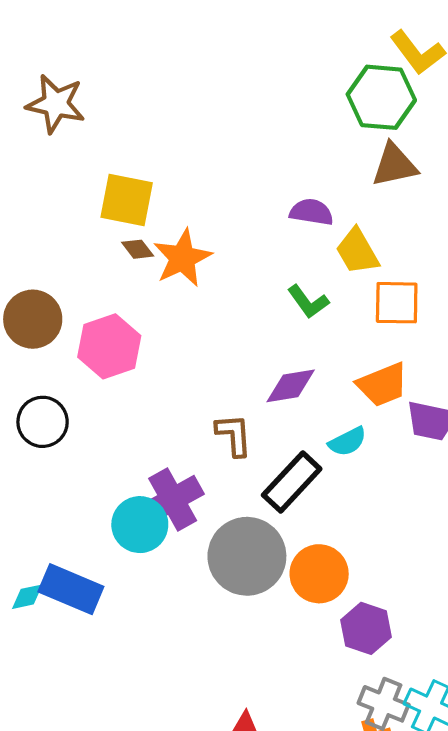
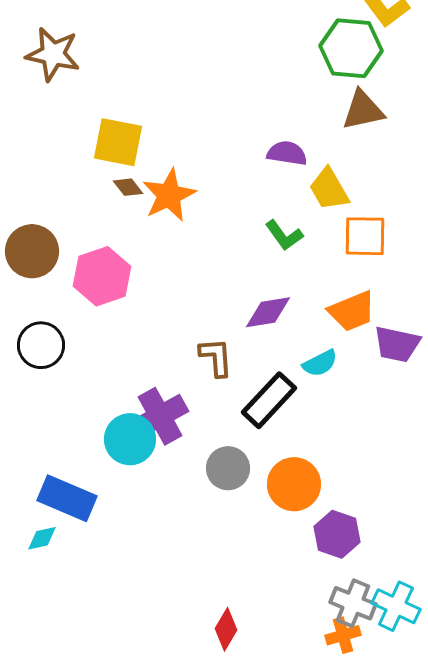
gray circle: (247, 556) -> (228, 468), size x0.6
cyan diamond: (27, 597) -> (42, 538), moved

